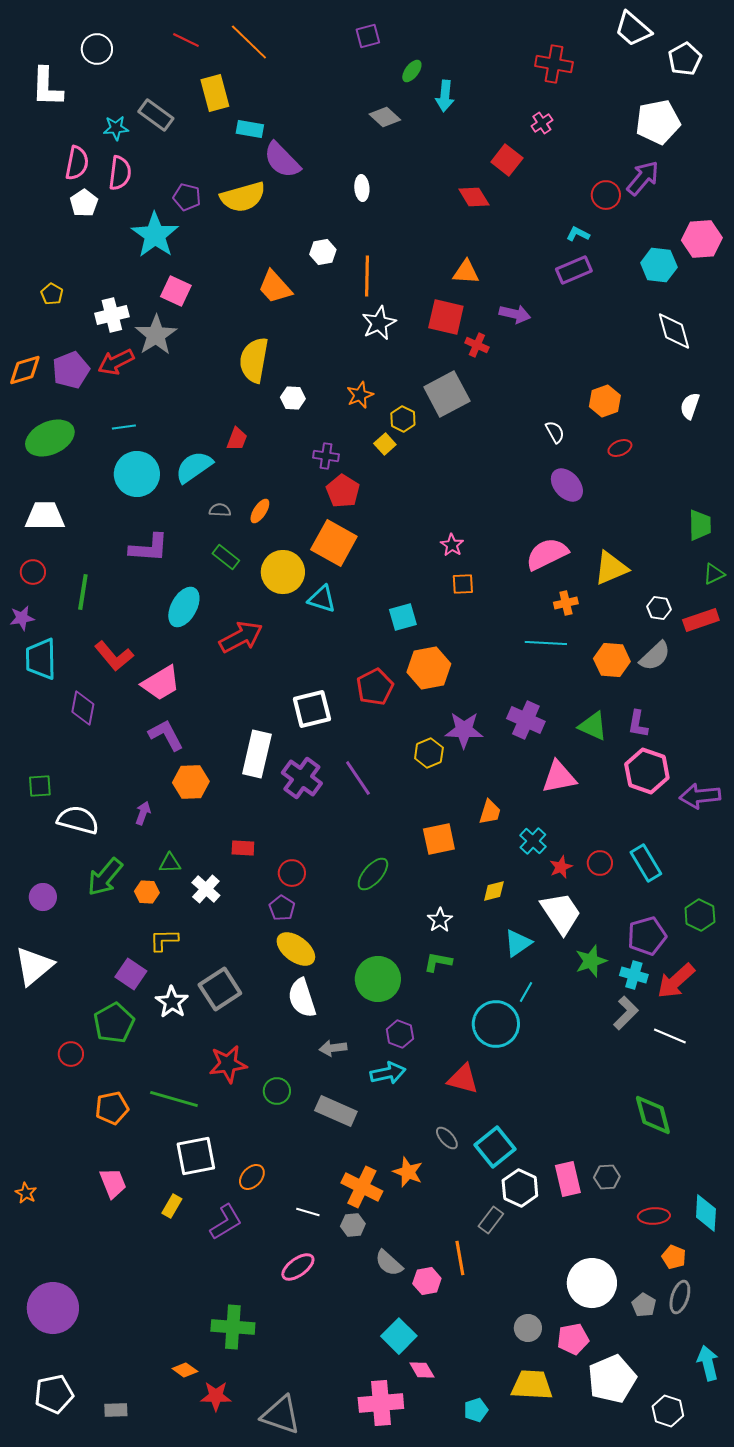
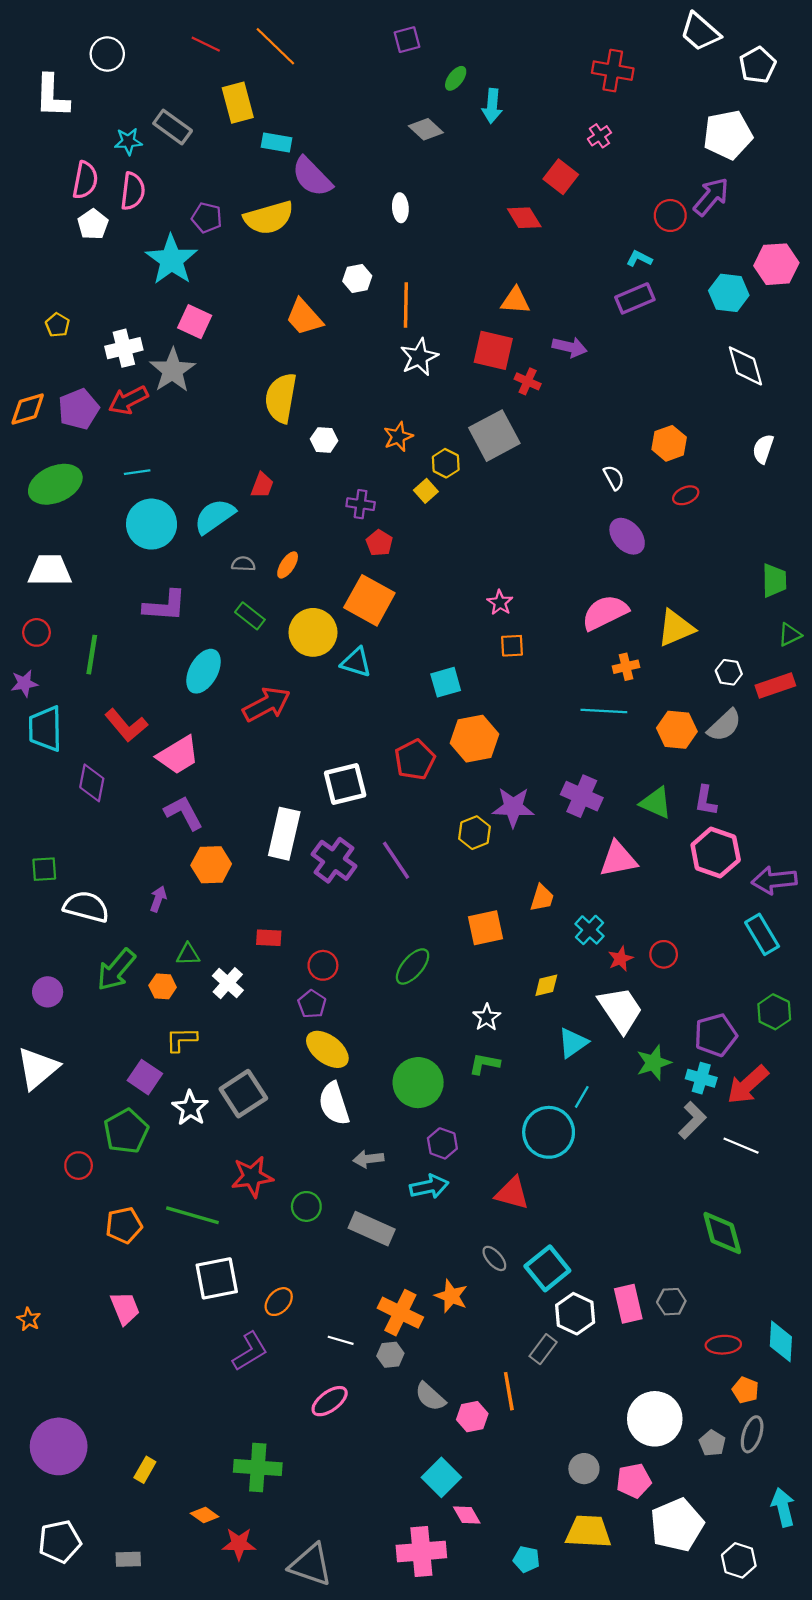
red pentagon: (343, 491) -> (379, 543), size x0.7
cyan rectangle: (646, 863) -> (762, 934), moved
yellow rectangle: (172, 1206) -> (145, 1470), moved
cyan pentagon: (476, 1410) -> (526, 1559), turned 30

